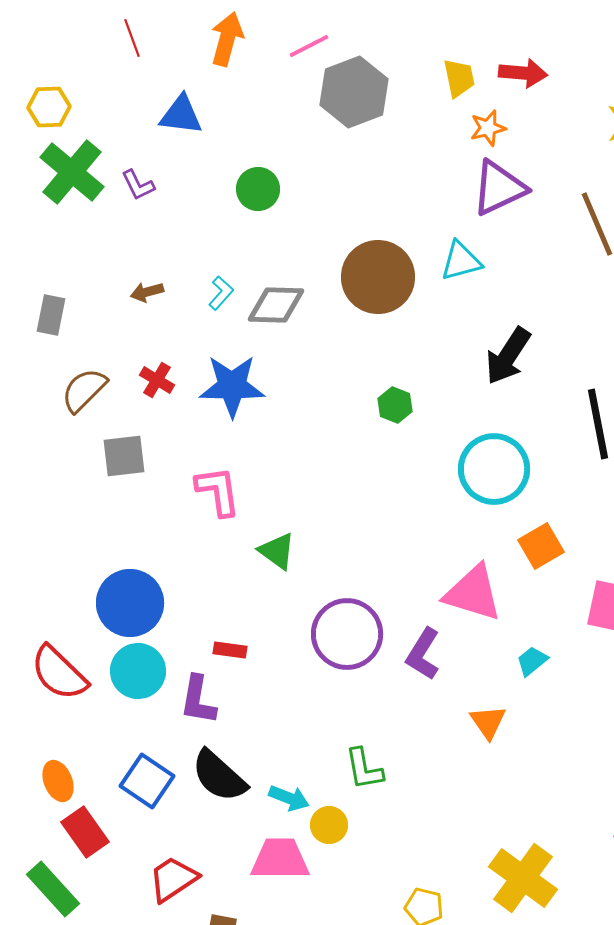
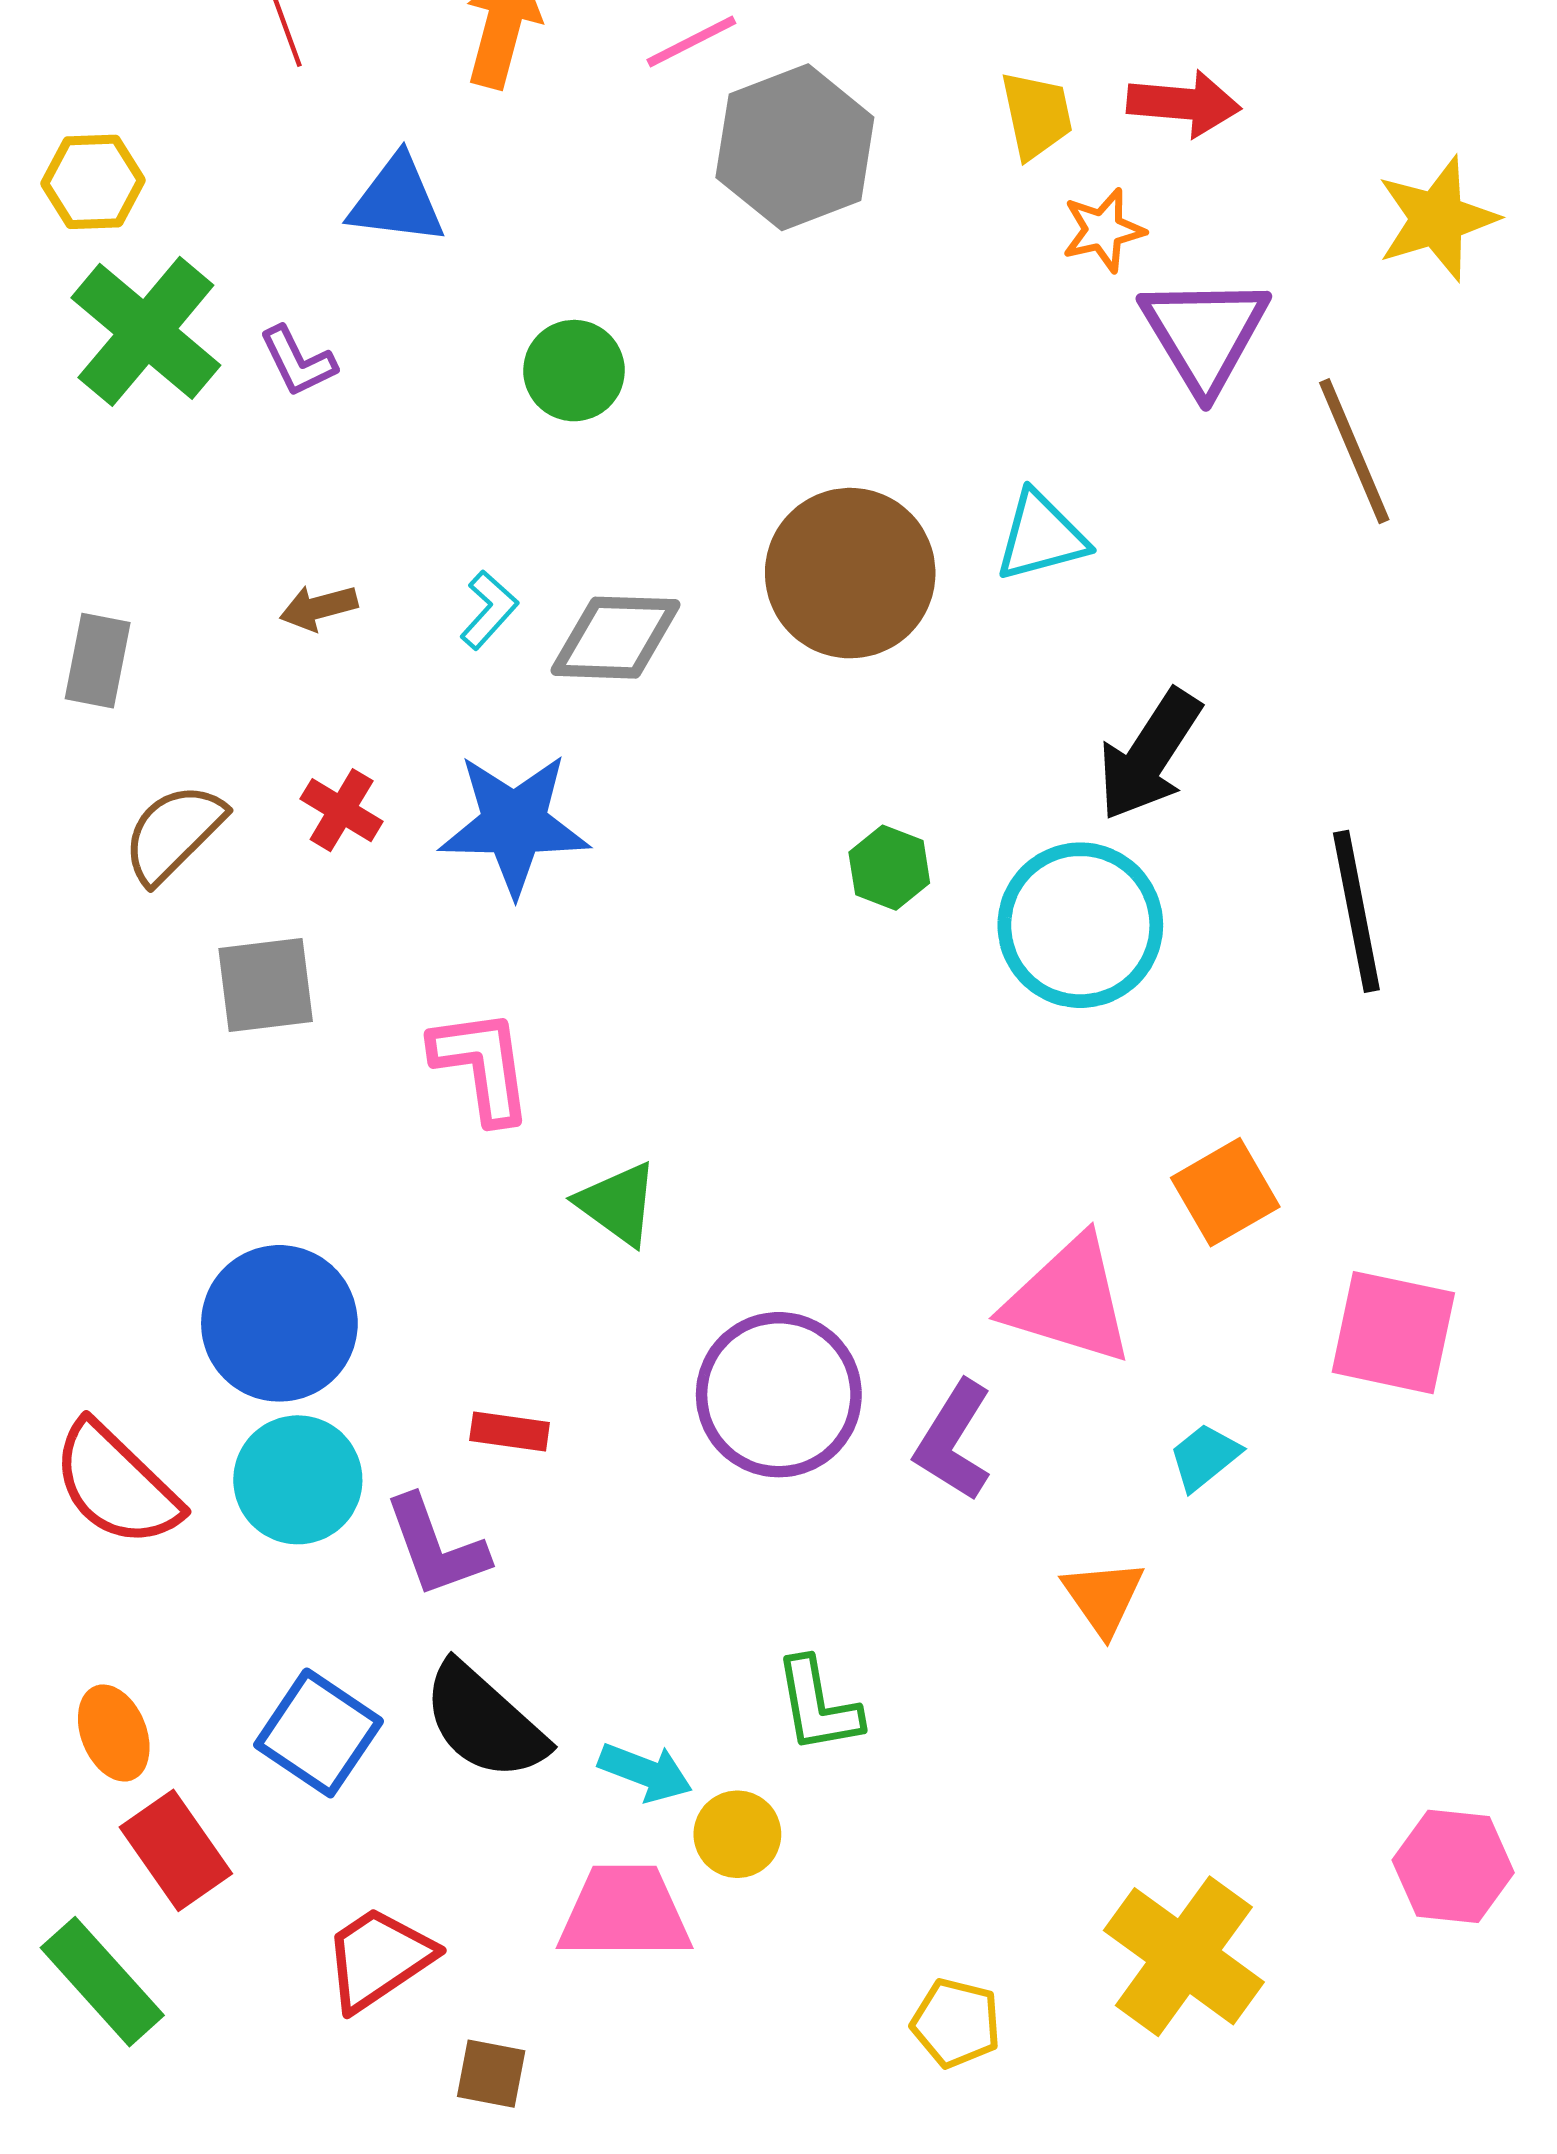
purple triangle: (499, 188) -> (1205, 334), moved, turned -36
cyan circle: (494, 469) -> (1080, 925), moved
purple L-shape: (198, 700) -> (436, 1547), turned -30

